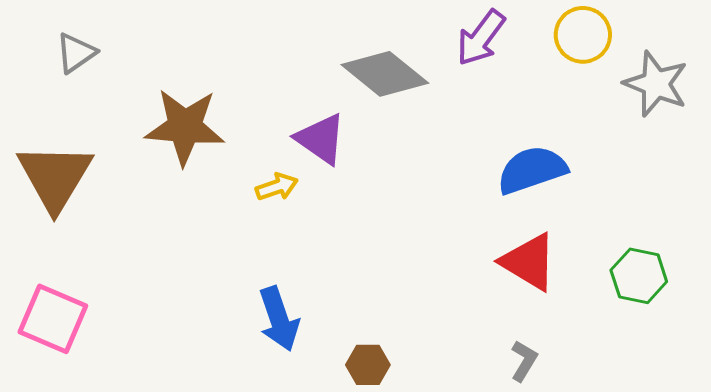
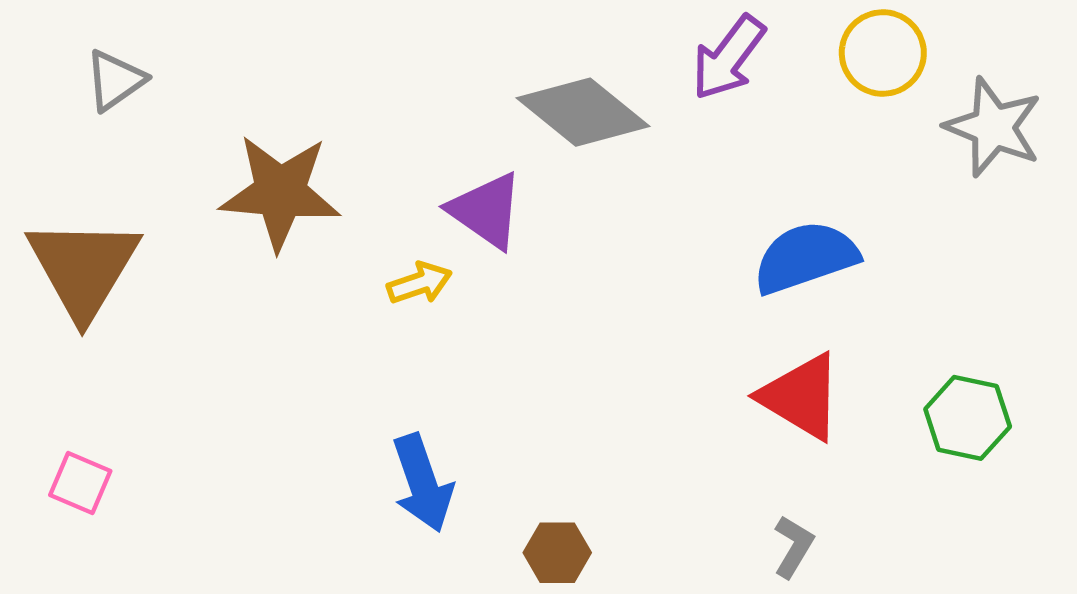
pink square: (53, 319) -> (80, 483), size x0.6

